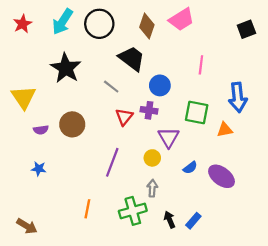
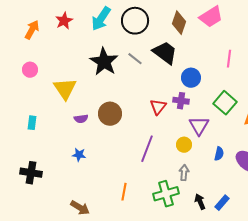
gray line: (111, 87) -> (135, 59), moved
green square: (197, 112) -> (225, 103), turned 30
blue semicircle: (190, 168) -> (219, 154), turned -40
brown arrow: (27, 226) -> (80, 208), moved

